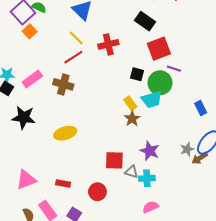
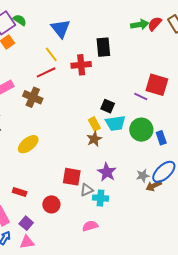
black rectangle: (145, 21) -> (103, 47), moved, turned 42
red square: (159, 49) -> (157, 85), moved, turned 30
black square: (137, 74) -> (108, 106), moved
green circle: (160, 83) -> (141, 130), moved
yellow ellipse: (65, 133) -> (28, 144), turned -30
gray triangle: (131, 172) -> (87, 190), turned -48
pink semicircle: (150, 207) -> (90, 226), moved

